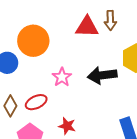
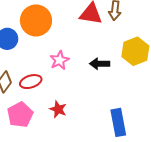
black arrow: (102, 75) -> (100, 64), size x0.7

